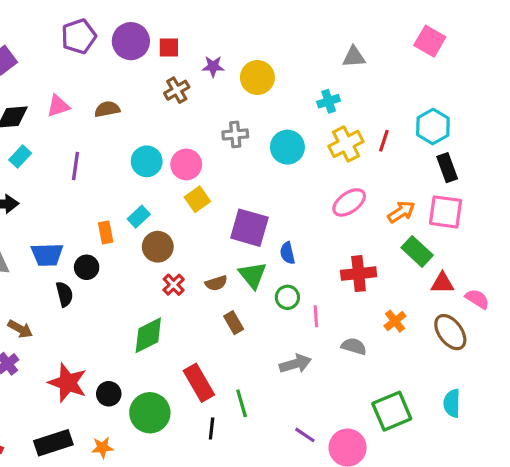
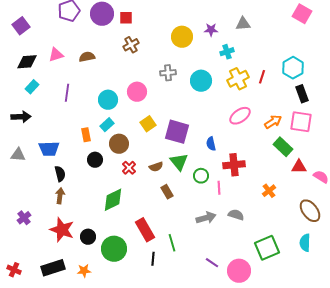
pink square: (430, 41) -> (302, 14), moved
purple star: (213, 66) -> (211, 30), moved
cyan circle: (147, 161) -> (108, 100), moved
yellow square: (197, 199) -> (148, 124), moved
blue semicircle: (287, 253) -> (211, 144), moved
black circle: (87, 267) -> (95, 160), moved
red cross: (359, 274) -> (234, 165), moved
brown arrow: (20, 329) -> (60, 196), moved, turned -112
brown ellipse: (450, 332) -> (310, 211), moved
gray semicircle: (354, 346) -> (236, 215), moved

